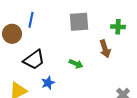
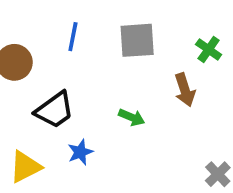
blue line: (31, 20) -> (73, 37), moved
green cross: (118, 27) -> (209, 49), turned 32

